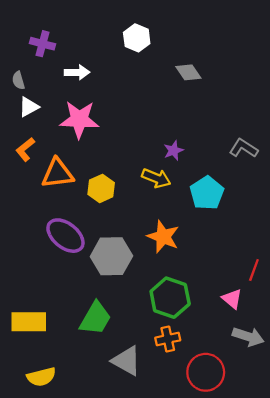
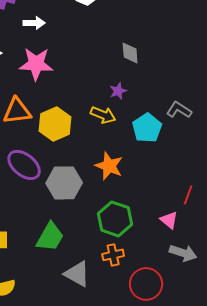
gray diamond: (188, 72) -> (130, 53), moved, turned 30
gray L-shape: (244, 148) -> (179, 110), moved
yellow hexagon: (101, 188) -> (55, 124), size x1.4

